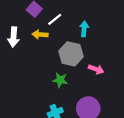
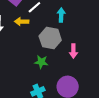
pink arrow: (96, 69) -> (73, 51), turned 72

